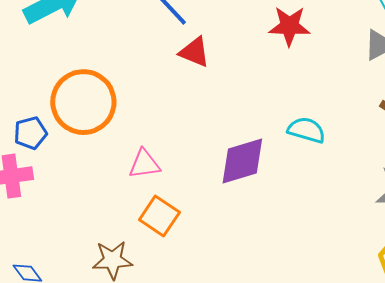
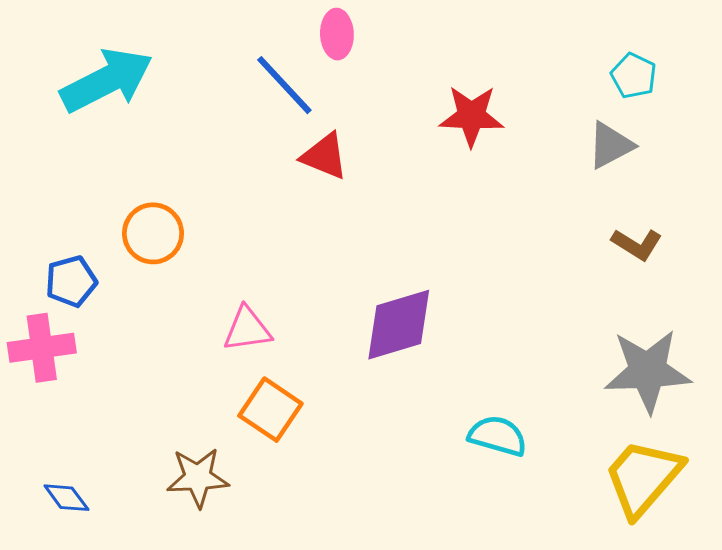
orange circle: (83, 102) -> (153, 233), size x0.6
cyan semicircle: (306, 130) -> (498, 436), moved

